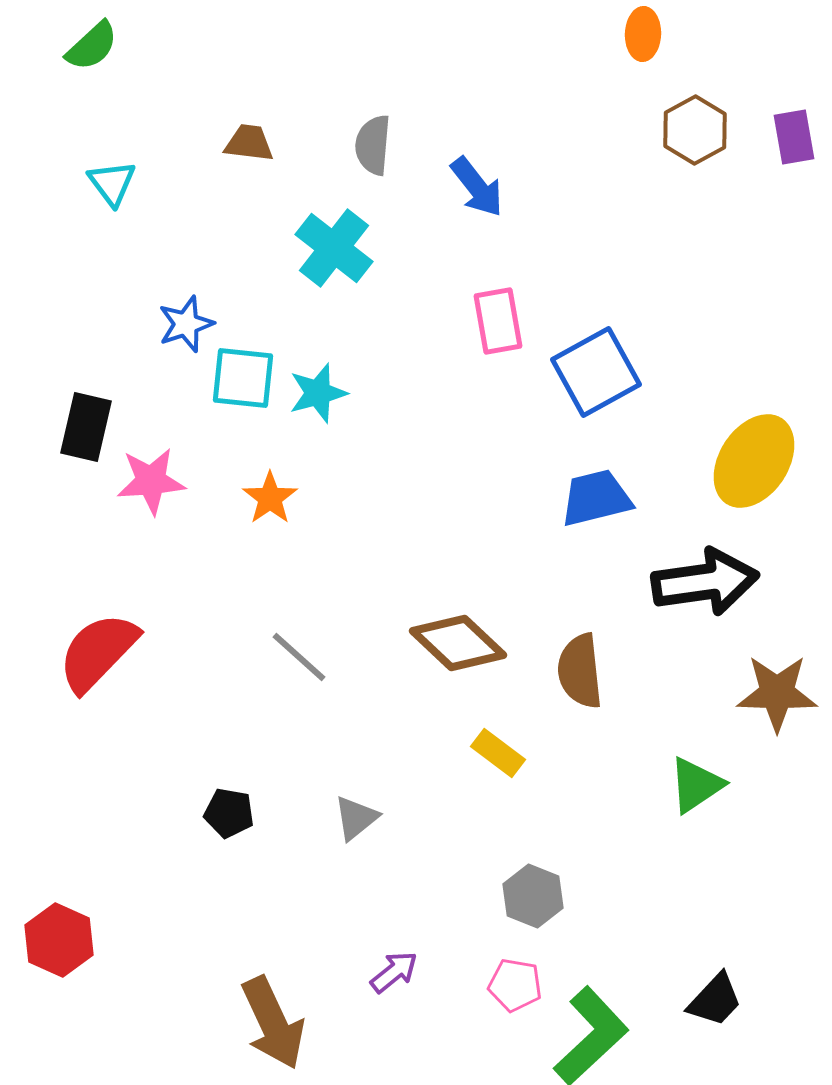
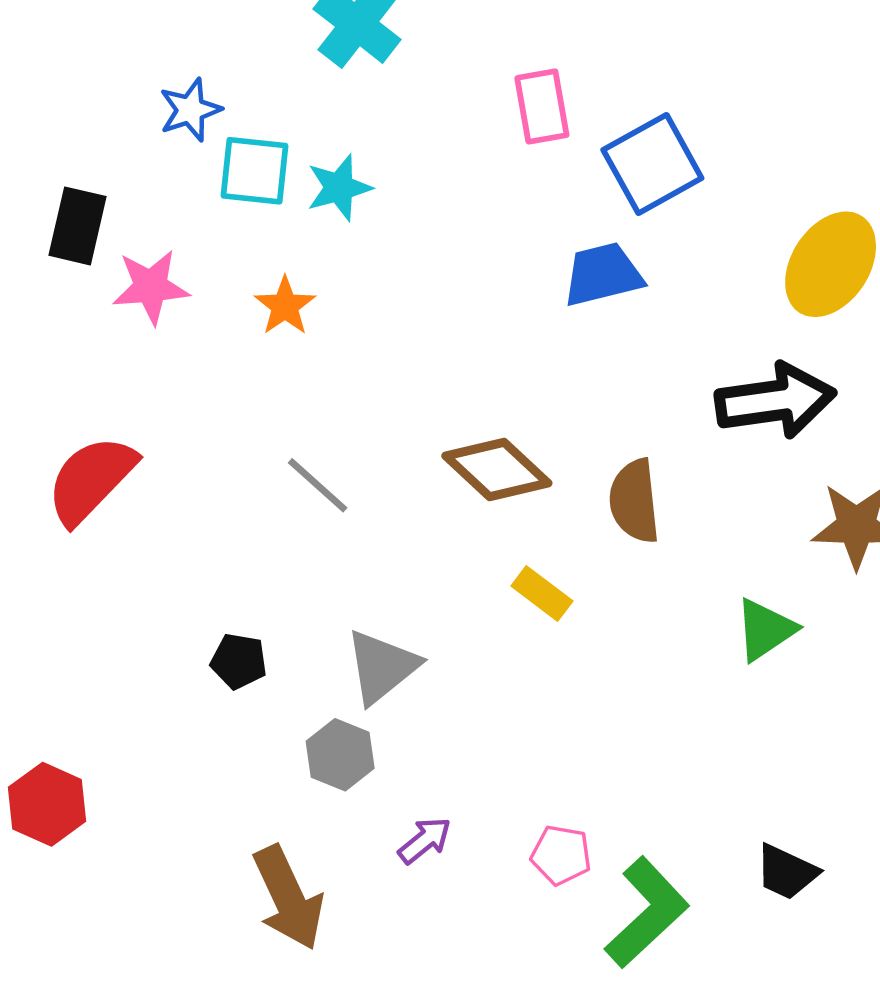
blue trapezoid: (596, 498) -> (603, 274), moved
gray triangle: (356, 818) -> (382, 667), size x1.5
gray hexagon: (533, 896) -> (340, 755), moved
black trapezoid: (715, 1000) -> (787, 872), turned 72

